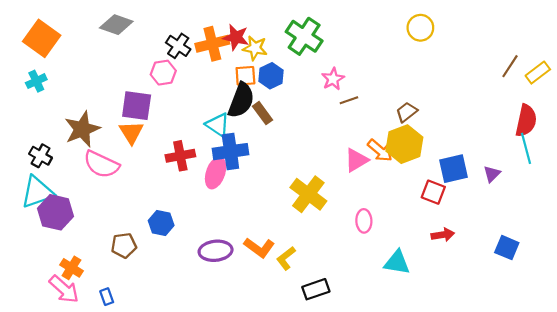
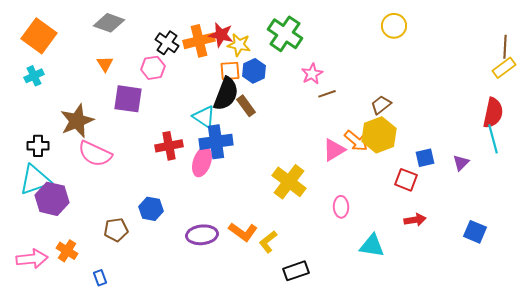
brown line: (510, 66) -> (505, 47), moved, turned -30
orange triangle: (131, 132) -> (105, 64), moved, size x0.7
black cross: (41, 156) -> (38, 146), turned -30
blue square: (454, 169) -> (425, 158), size x0.7
pink arrow: (64, 289) -> (32, 259), moved, turned -48

